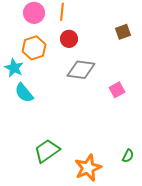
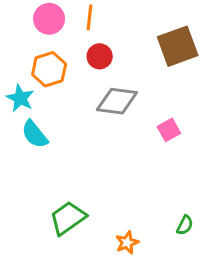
brown square: (123, 32) -> (178, 46), size x1.8
orange star: (88, 168) -> (127, 243), size x0.6

